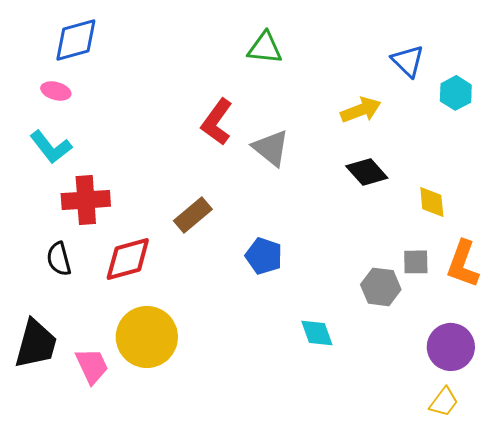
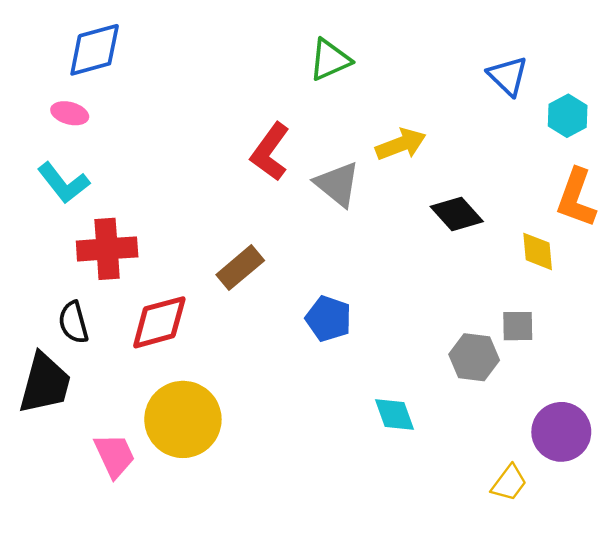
green triangle: (265, 48) -> (330, 60), turned -30
yellow arrow: (361, 110) -> (401, 144), moved
orange L-shape: (463, 264) -> (576, 198), moved
black trapezoid: (36, 344) -> (45, 383), moved
yellow trapezoid: (444, 402) -> (509, 483), moved

